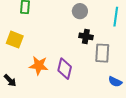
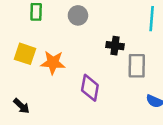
gray circle: (80, 11) -> (78, 15), moved
orange star: (39, 66) -> (53, 63), moved

